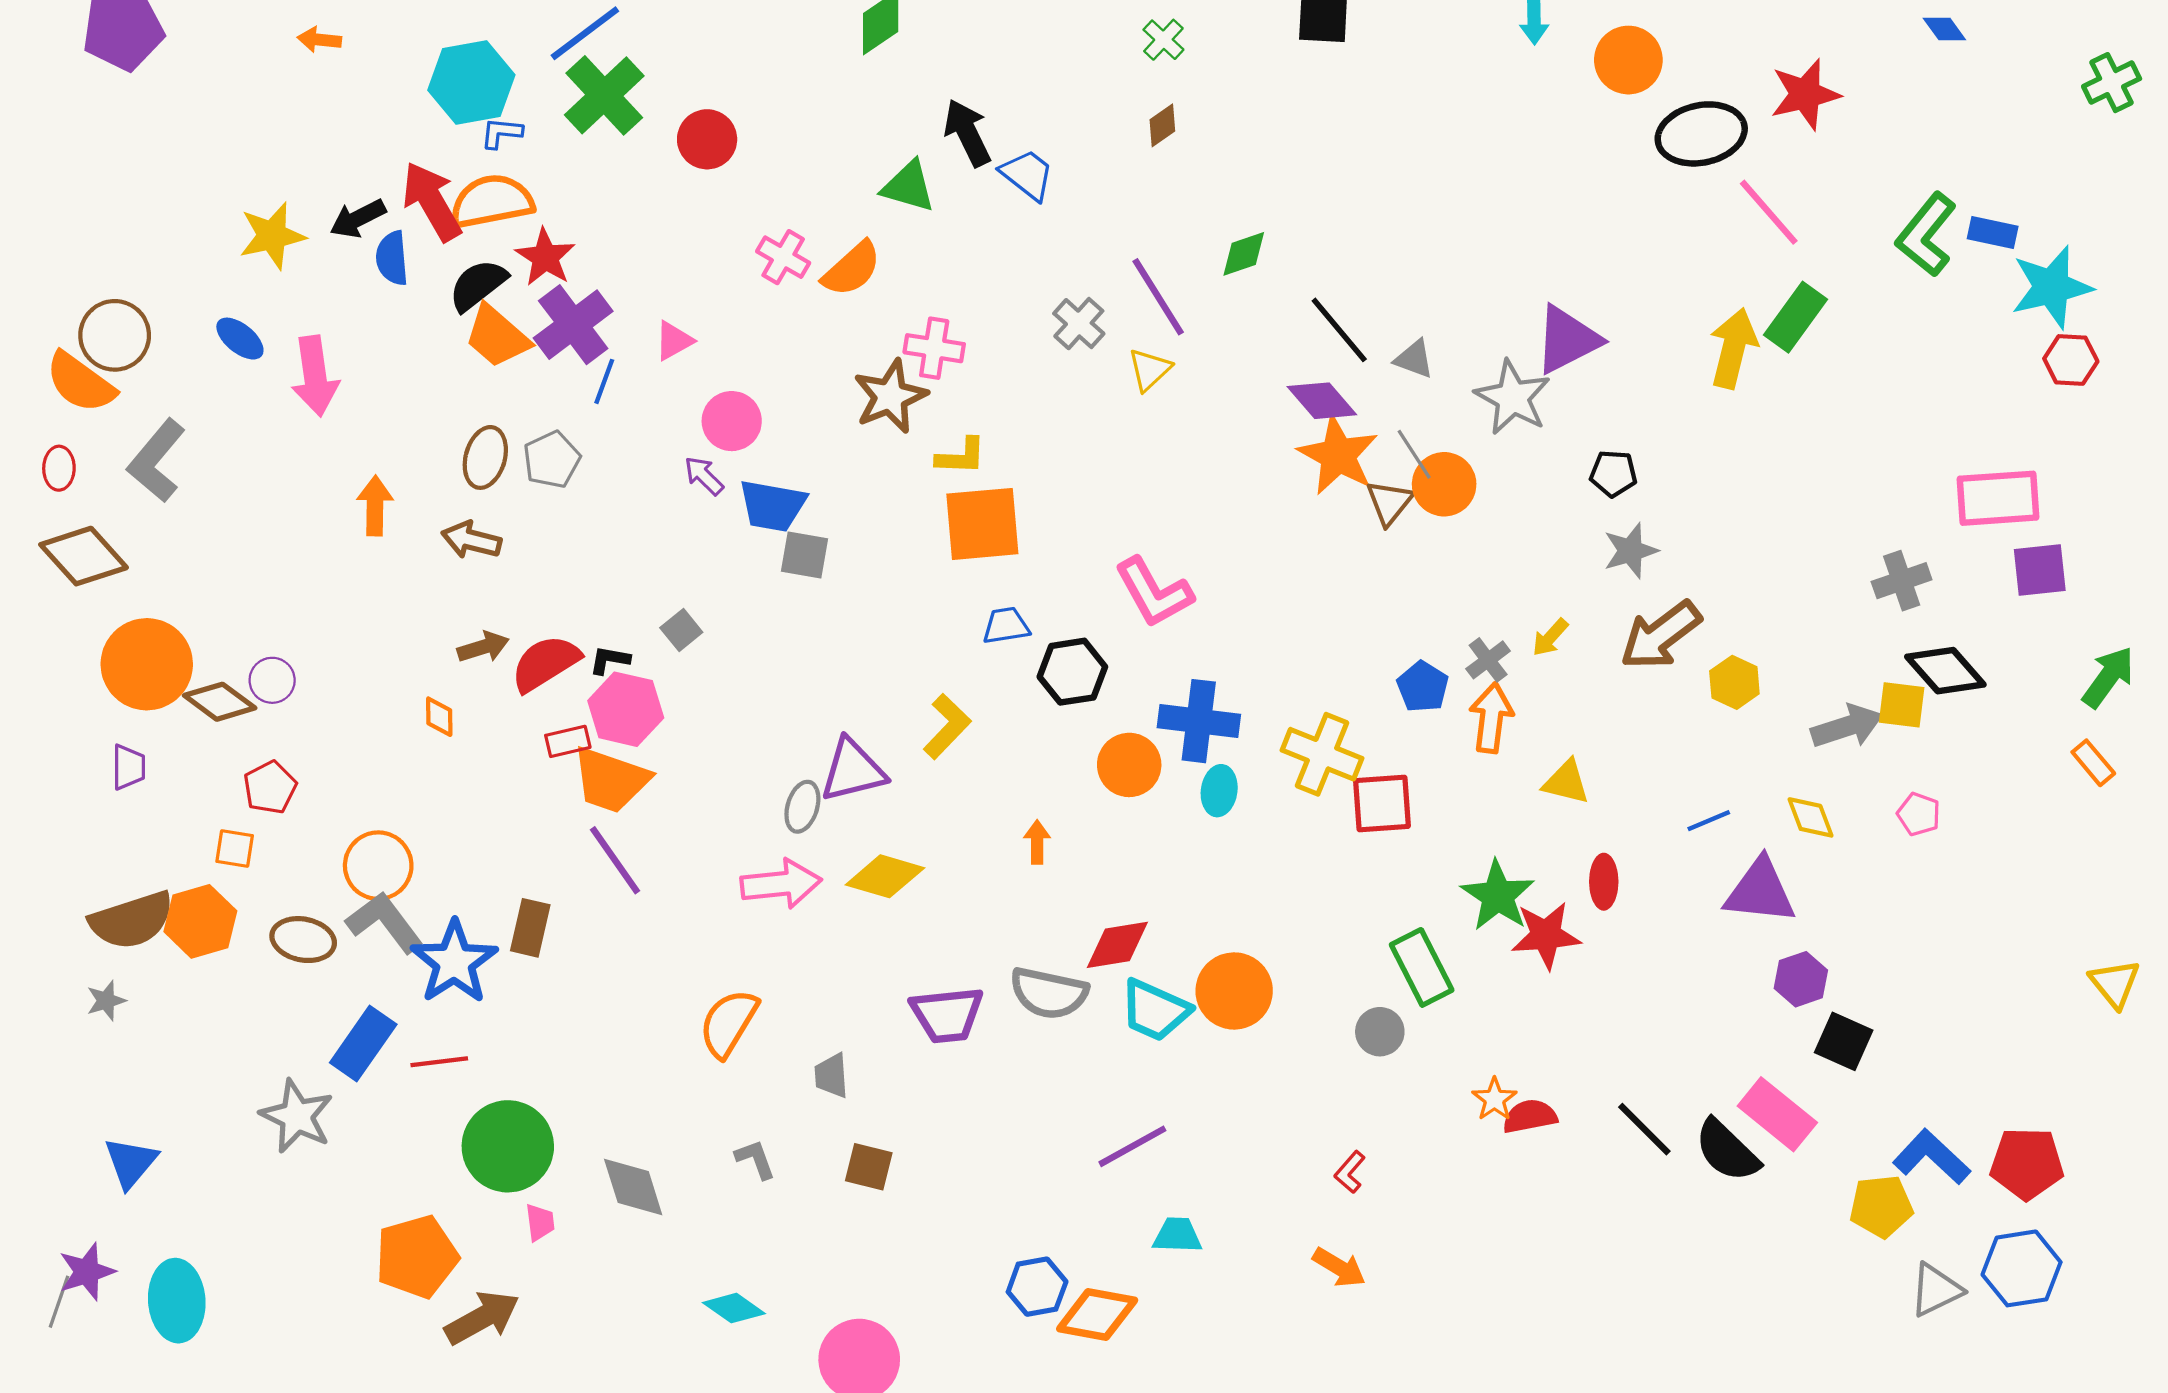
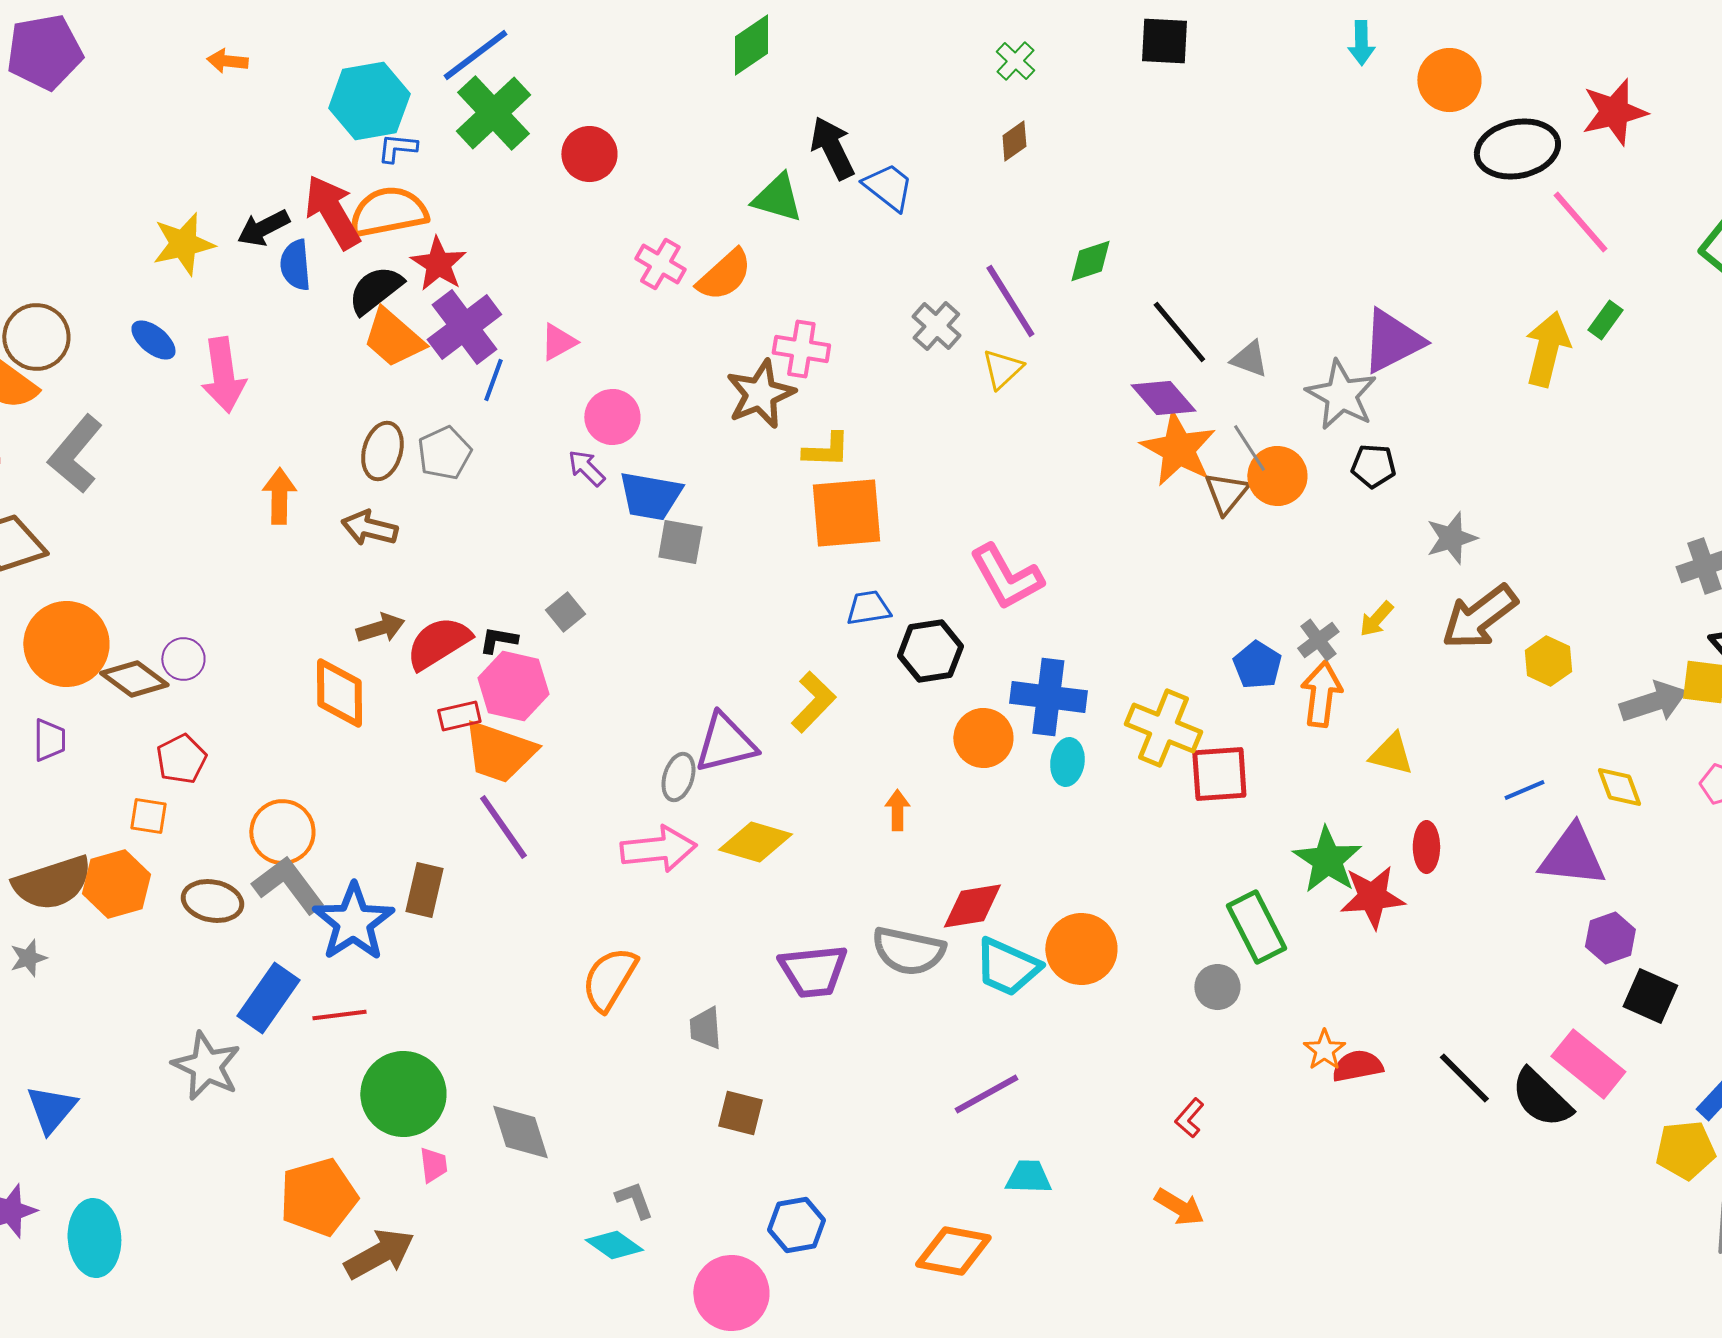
green rectangle: (1796, 317) -> (1605, 320), size x0.6
black pentagon: (1613, 474) -> (1373, 466), moved
orange diamond: (439, 717) -> (339, 693), size x1.8
gray L-shape: (755, 1159) -> (634, 1200), moved
blue hexagon: (1037, 1287) -> (796, 1225), moved

